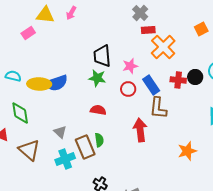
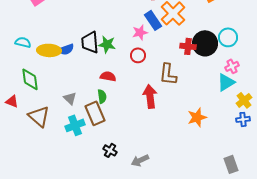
black trapezoid: (102, 56) -> (90, 42), moved
black circle: (195, 77) -> (205, 43), size x1.6
blue semicircle: (56, 83) -> (66, 49), size x0.7
blue rectangle: (151, 85) -> (153, 20), moved
green semicircle: (99, 140) -> (102, 96), moved

